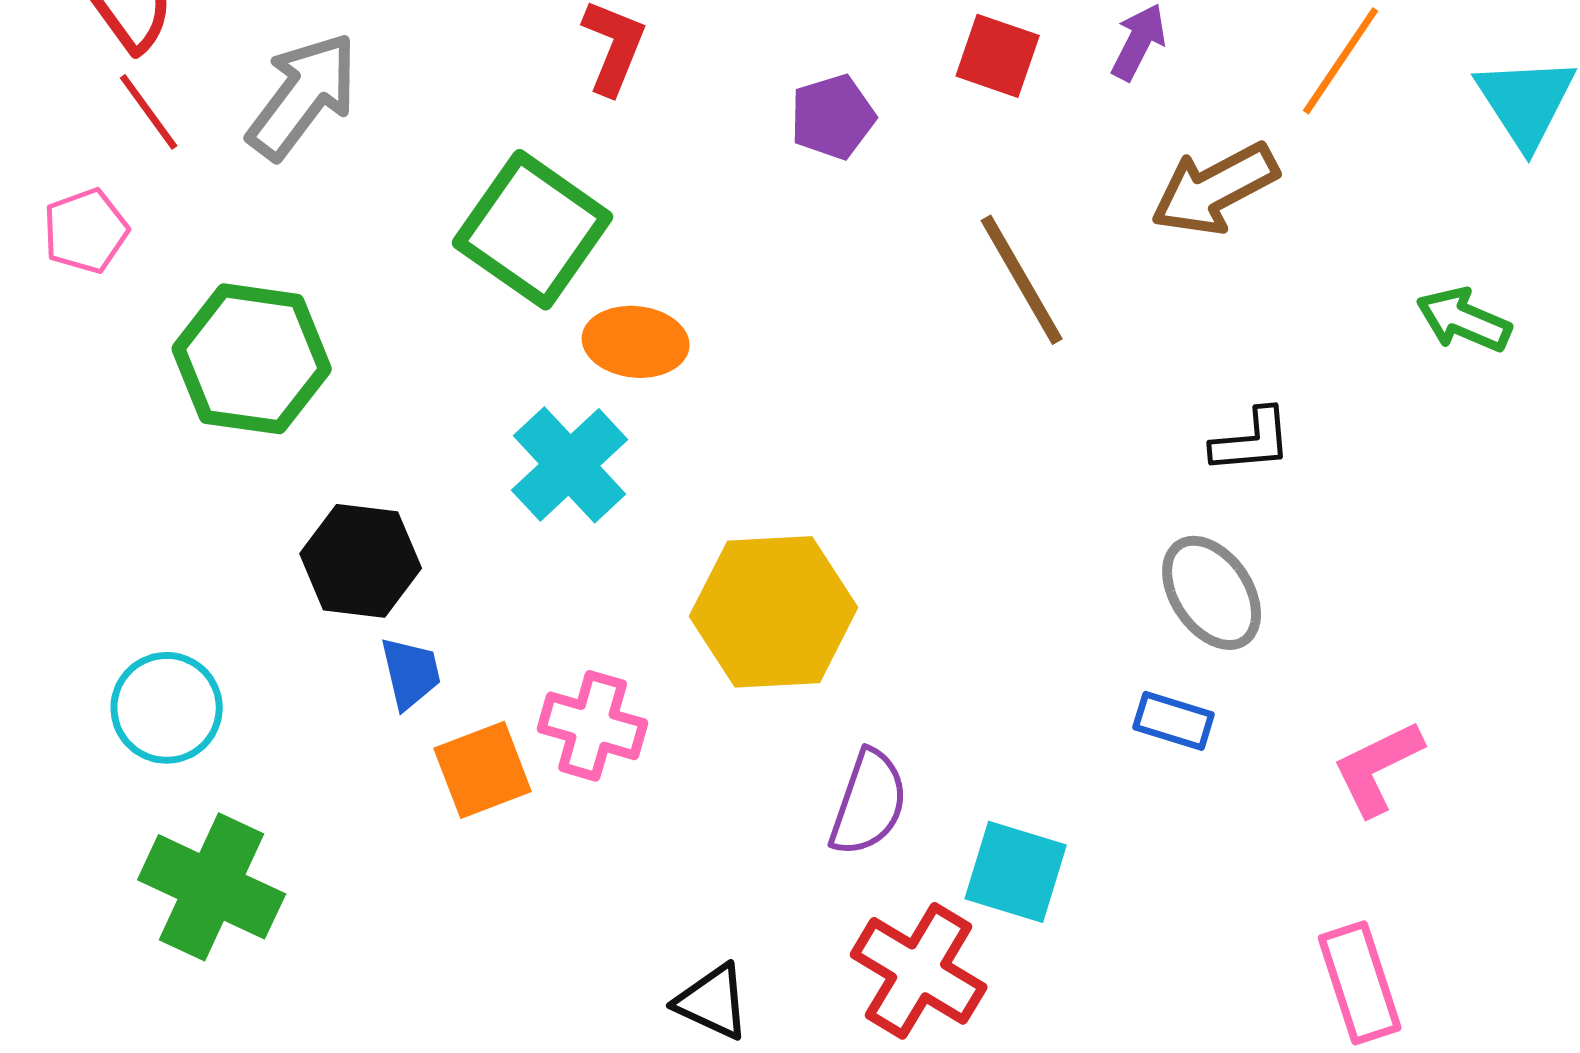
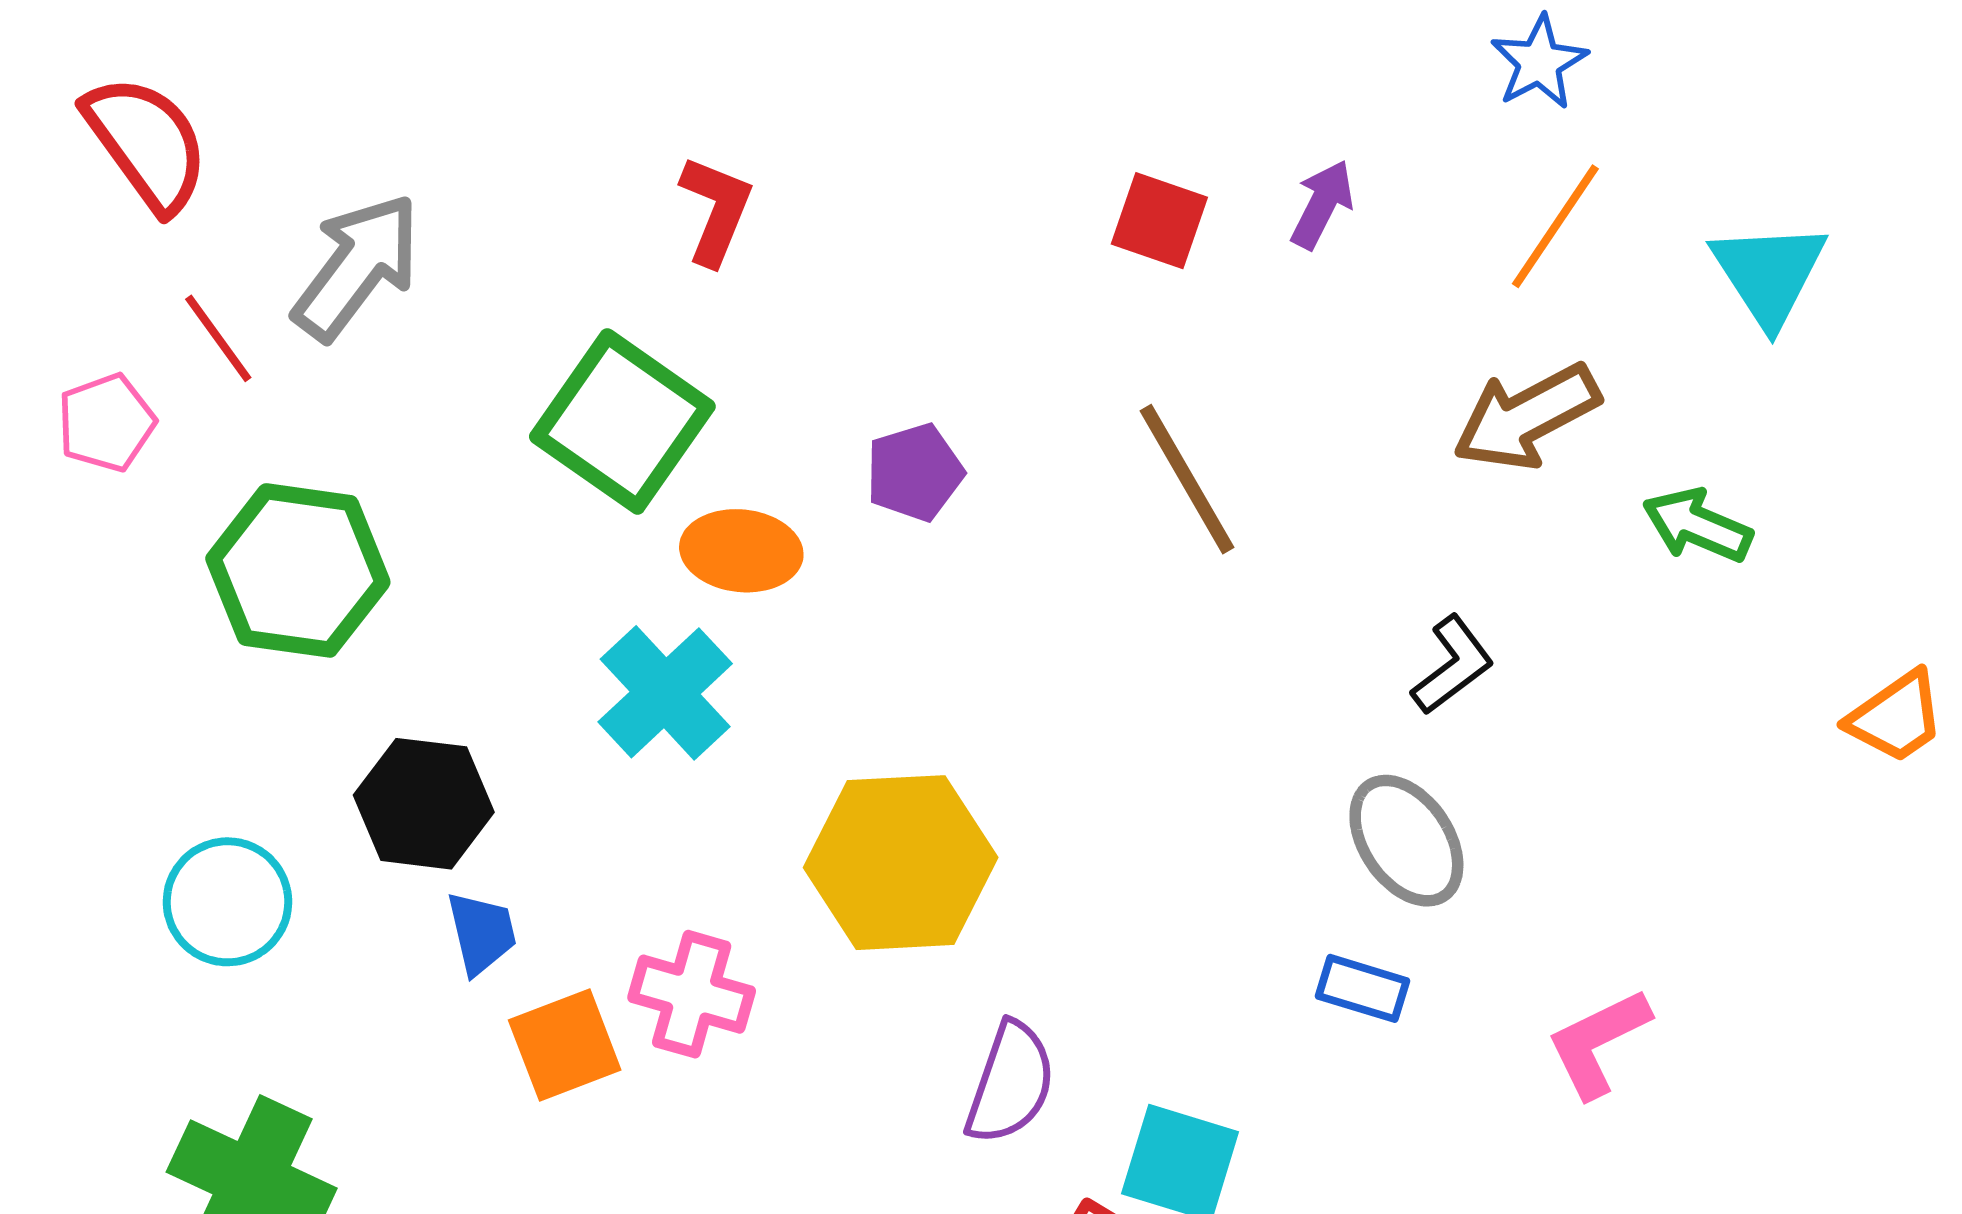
red line: (149, 112) -> (218, 338), moved
purple pentagon: (833, 117) -> (915, 472), moved
brown arrow: (1215, 189) -> (1527, 417), moved
black L-shape: (1252, 441) -> (1453, 665), turned -32
cyan circle: (167, 708) -> (227, 902), moved

